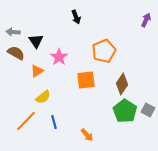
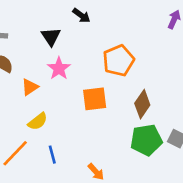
black arrow: (76, 17) -> (81, 15), turned -32
black triangle: (36, 41) -> (51, 37), moved
green pentagon: (125, 111) -> (146, 140), turned 30

